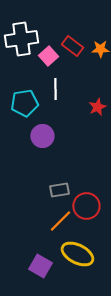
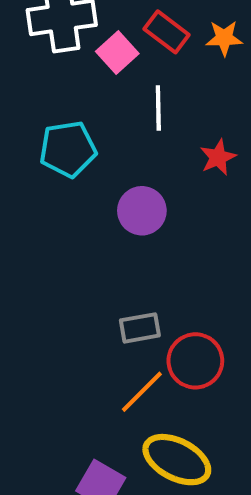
white line: (55, 89) -> (158, 108), moved
purple circle: (42, 136) -> (142, 211), moved

